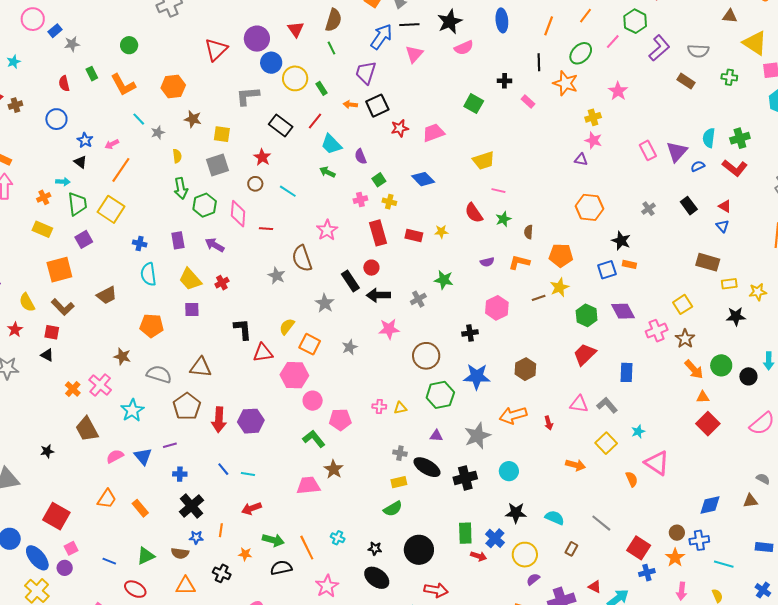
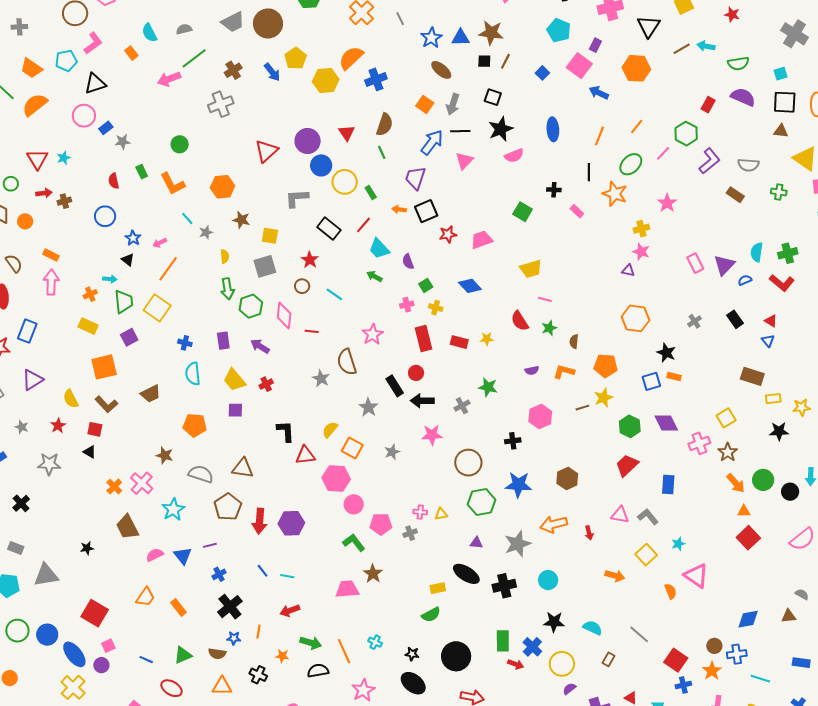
gray cross: (400, 453) -> (410, 533), moved, turned -32
blue cross: (180, 474) -> (219, 574), turned -32

